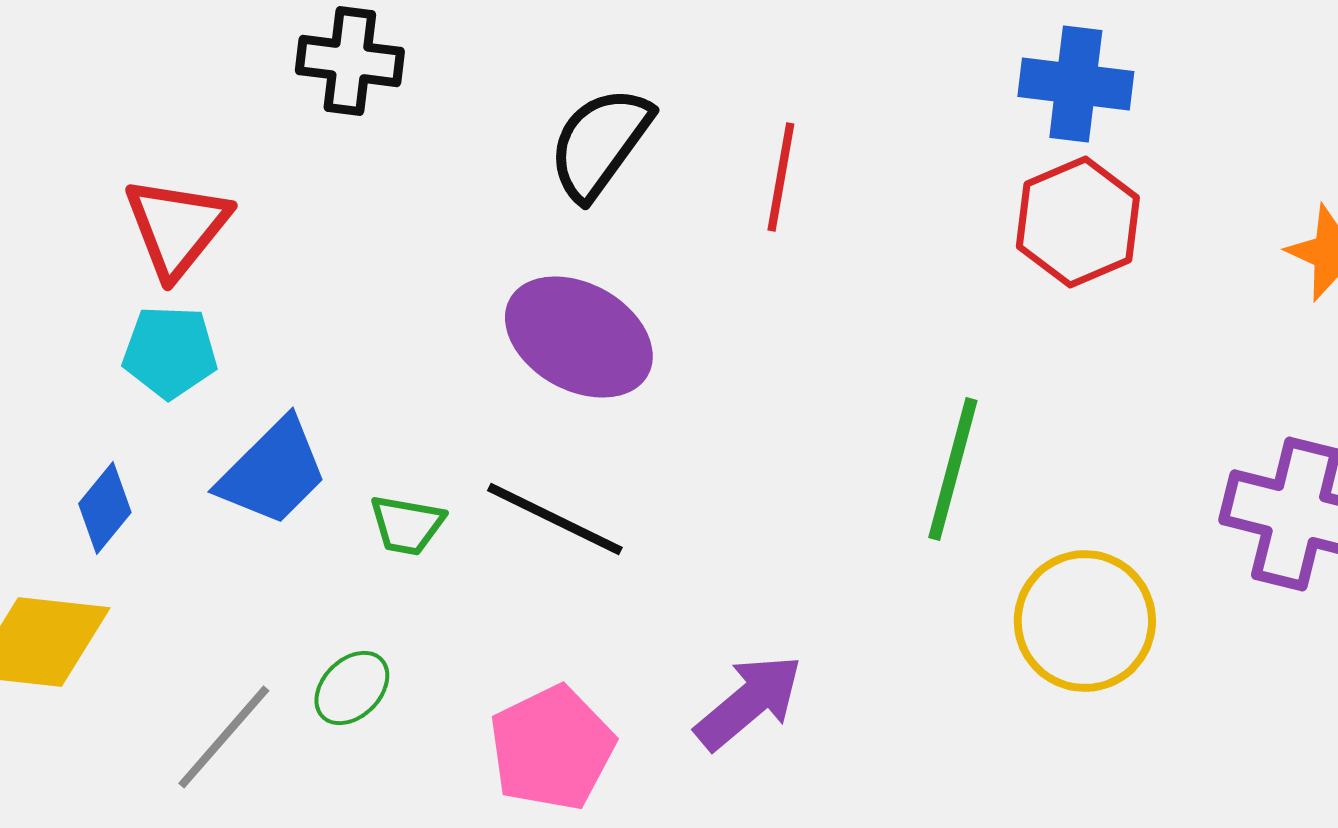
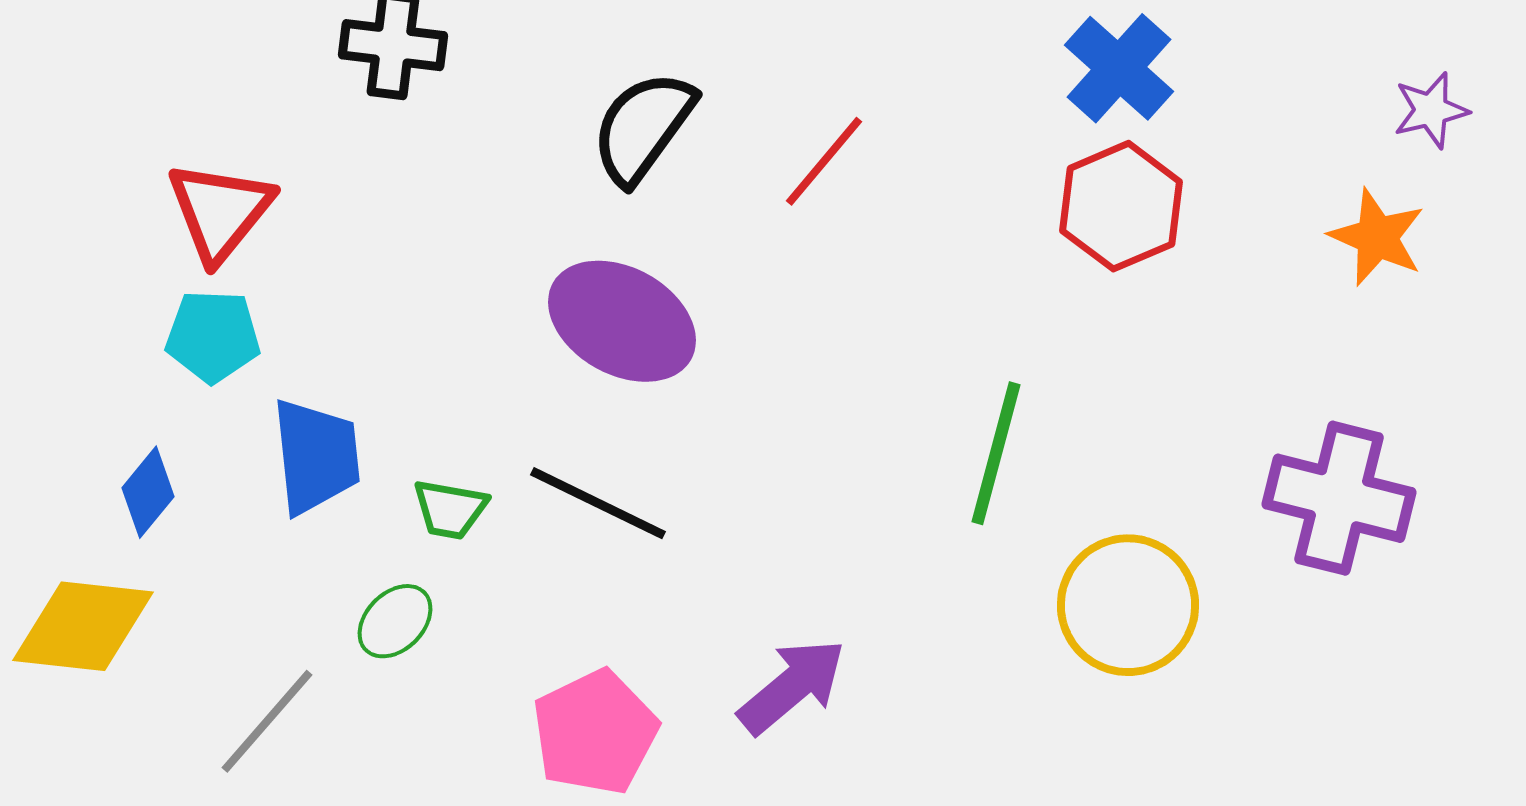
blue cross: (1076, 84) -> (1119, 68), turned 35
red line: (781, 177) -> (824, 161), turned 30
blue trapezoid: (273, 472) -> (316, 456), turned -51
green ellipse: (352, 688) -> (395, 621), moved

